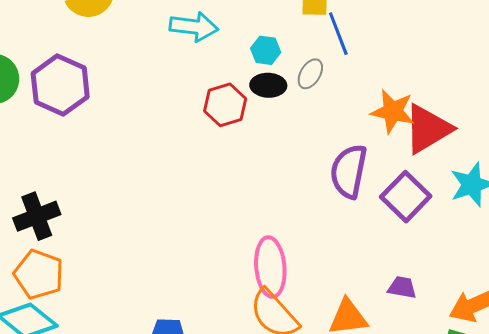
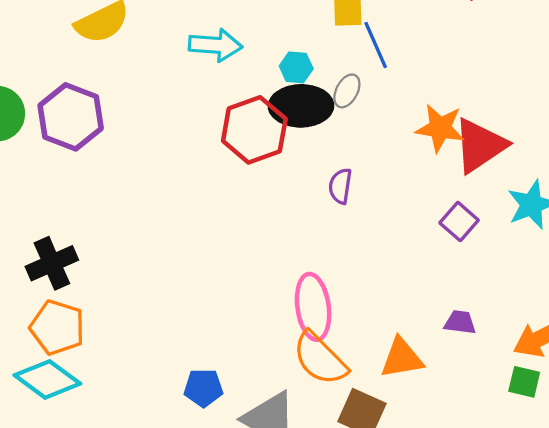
black ellipse: (268, 85) -> (301, 106), size x1.6
red hexagon: (225, 105) -> (254, 130), size x1.4
purple semicircle: (349, 171) -> (340, 186), moved, size x0.6
purple square: (406, 197) -> (459, 222), size x0.7

